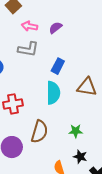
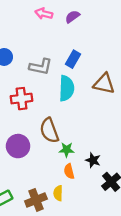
gray L-shape: (28, 49) -> (41, 67), moved
green star: (76, 131) -> (67, 150), moved
brown semicircle: (39, 132) -> (49, 130), turned 140

